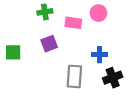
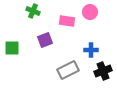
green cross: (45, 12) -> (33, 11), moved, turned 32
gray rectangle: (74, 76) -> (68, 70), turned 60

